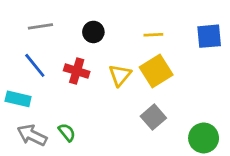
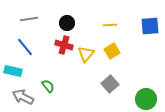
red cross: (77, 71) -> (64, 45), moved
yellow square: (156, 71) -> (112, 51), size x0.7
green semicircle: (67, 132) -> (48, 86), moved

